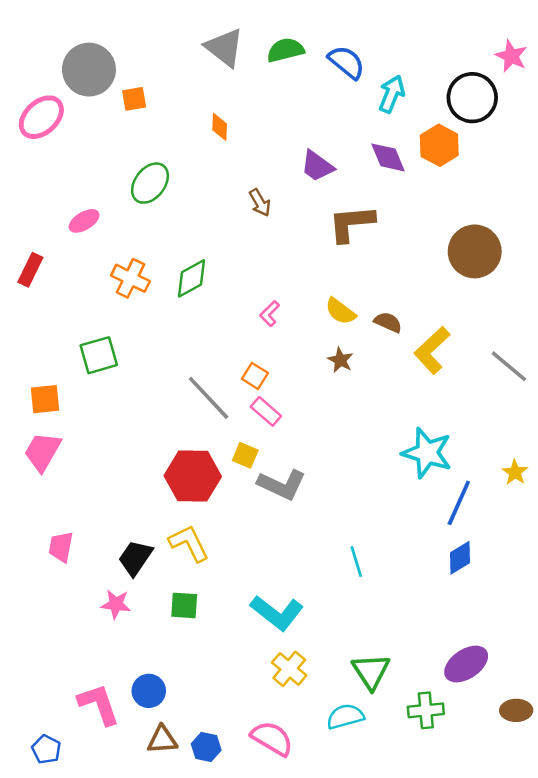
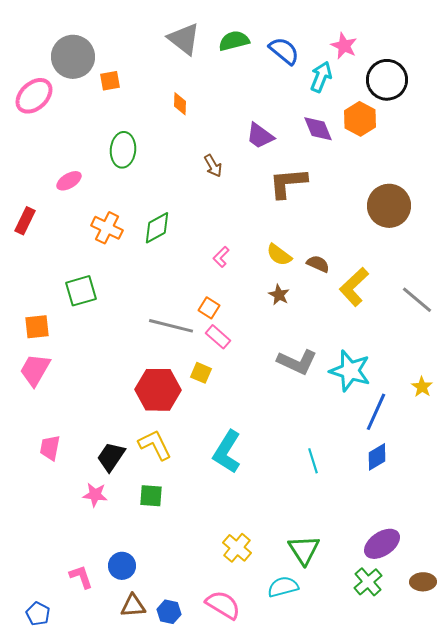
pink star: (511, 56) -> (344, 46), moved
green ellipse: (150, 183) -> (123, 150), turned -32
gray line: (209, 398) -> (171, 326), turned -33
gray L-shape: (282, 485) -> (297, 362), moved
cyan line: (356, 561) -> (313, 461), moved
cyan L-shape: (277, 613) -> (227, 452), moved, turned 84
pink L-shape: (99, 704) -> (81, 577), size x0.7
green cross: (426, 710) -> (368, 582), moved, turned -36

